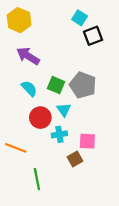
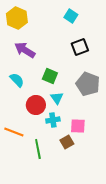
black square: (93, 36) -> (80, 47), moved
gray pentagon: (83, 85) -> (88, 84), moved
cyan semicircle: (29, 88) -> (17, 80), moved
green line: (37, 179) -> (38, 149), moved

